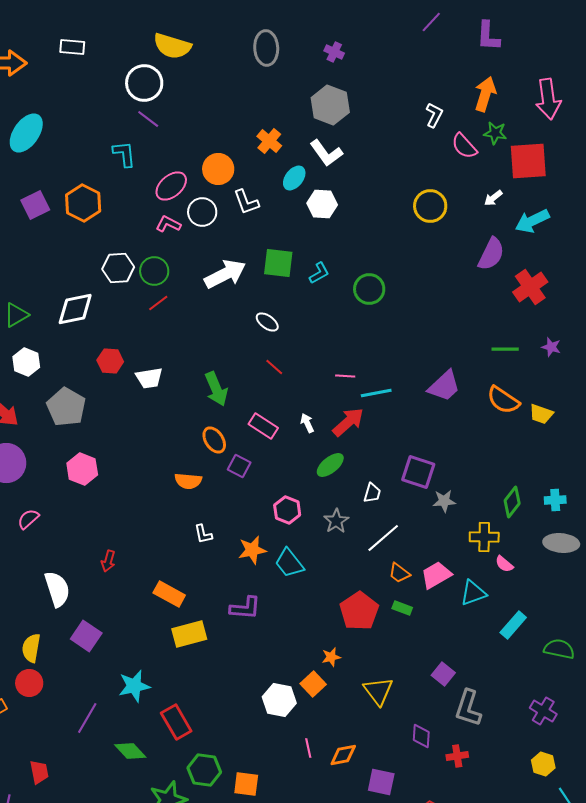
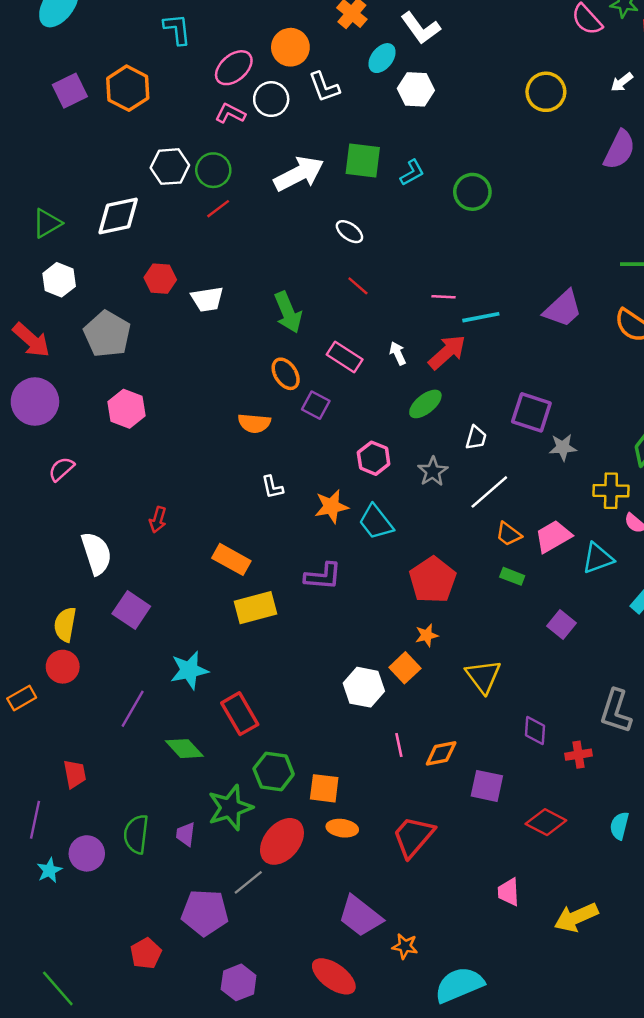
red pentagon: (359, 611) -> (433, 580), moved
purple square: (443, 674) -> (562, 624), moved
gray L-shape: (468, 708) -> (616, 711), moved

